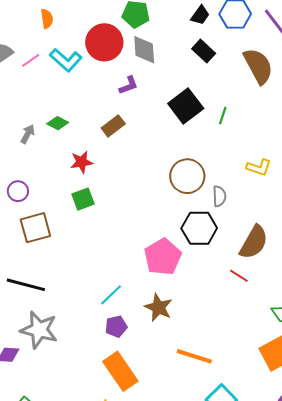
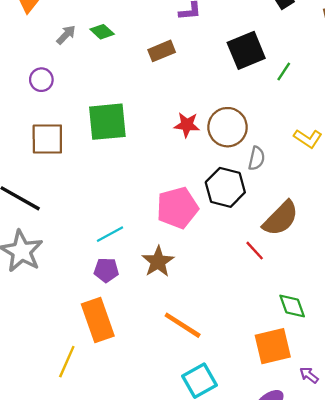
red star: (81, 162) -> (187, 125), moved
purple circle: (18, 191) -> (41, 80), moved
green square: (83, 199) -> (107, 122), size x1.6

